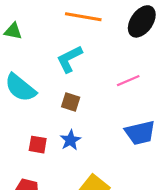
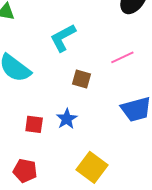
brown square: (71, 102) -> (81, 79), moved

